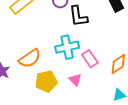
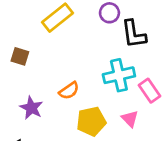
orange semicircle: (30, 58) -> (69, 91), size x0.7

